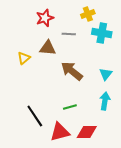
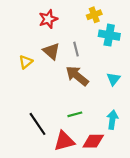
gray line: (69, 34) -> (76, 49), moved, turned 72
brown triangle: (48, 48) -> (51, 51), turned 36
cyan arrow: (105, 101) -> (112, 120), moved

